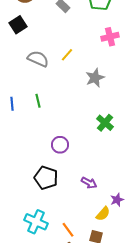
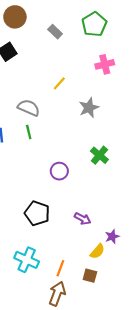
gray semicircle: (38, 59) -> (29, 108), moved
purple circle: (60, 145) -> (59, 171), moved
orange line: (68, 230) -> (60, 268), turned 56

